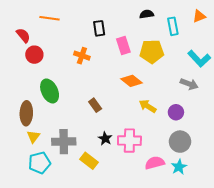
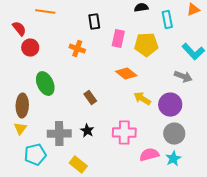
pink rectangle: (123, 46) -> (118, 39), turned 30
purple circle: (176, 112) -> (170, 105), size x1.5
yellow triangle: (33, 137) -> (20, 129), moved
black star: (105, 139) -> (87, 131), moved
yellow rectangle: (89, 161) -> (78, 165), moved

